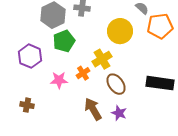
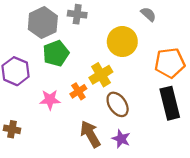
orange pentagon: (160, 26) -> (170, 63), moved
black rectangle: (160, 83) -> (170, 103), turned 68

